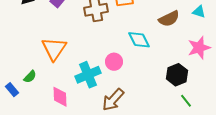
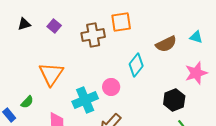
cyan diamond: (139, 40) -> (136, 65), turned 65

